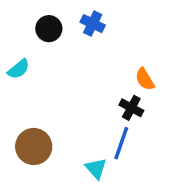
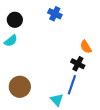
black circle: (49, 29) -> (15, 20), moved

